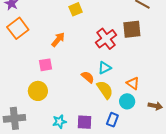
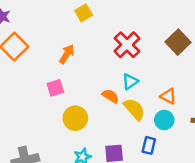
brown square: (132, 29) -> (178, 42), moved, turned -30
yellow circle: (38, 91) -> (75, 118), moved

